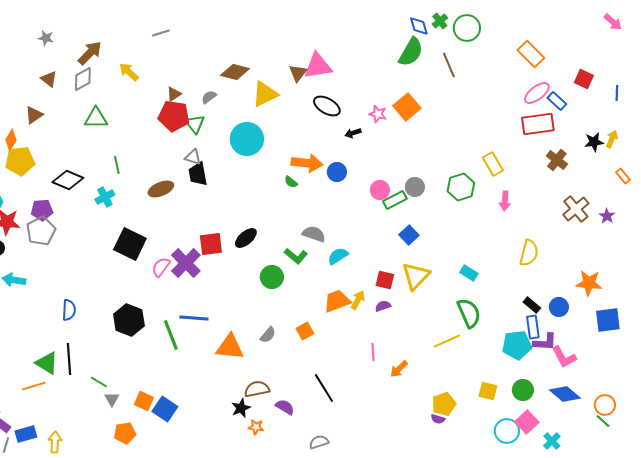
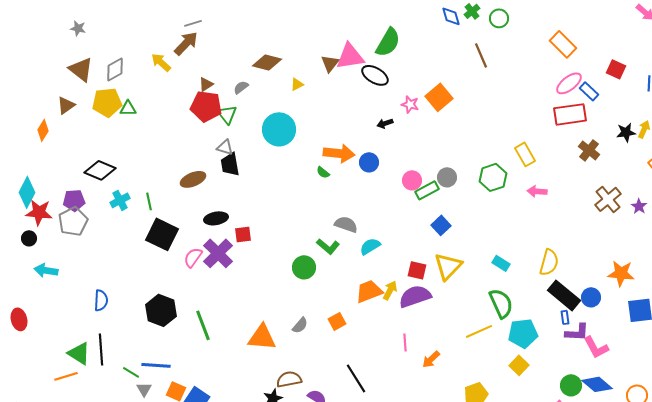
green circle: (467, 28) -> (499, 18), size x0.7
green semicircle: (411, 52) -> (388, 42), moved
brown arrow: (90, 53) -> (186, 43), moved
brown triangle: (49, 79) -> (81, 69), size x1.5
yellow triangle: (265, 94) -> (297, 84), size x0.5
black ellipse: (327, 106) -> (375, 75), moved
green triangle: (96, 118) -> (128, 108), size x0.7
yellow pentagon: (20, 161) -> (107, 102), moved
green line: (117, 165) -> (149, 201), moved
cyan cross: (105, 197) -> (120, 200), moved
pink arrow: (505, 201) -> (537, 191), turned 90
black ellipse: (246, 238) -> (216, 218), moved, turned 30
red square: (211, 244) -> (243, 234), size x0.7
yellow semicircle: (529, 253) -> (549, 262), moved
black rectangle: (532, 305) -> (564, 295), size x1.8
purple semicircle: (383, 306) -> (415, 296), size x2.0
blue line: (194, 318) -> (156, 365), moved
blue rectangle: (533, 327) -> (565, 317), size x0.6
cyan pentagon: (517, 345) -> (523, 333), moved
green circle: (523, 390) -> (571, 385), moved
yellow square: (488, 391) -> (519, 365), moved, turned 30

